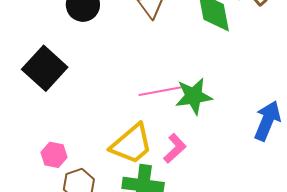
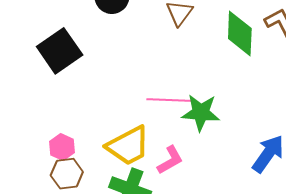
pink hexagon: (54, 155) -> (62, 147), moved

